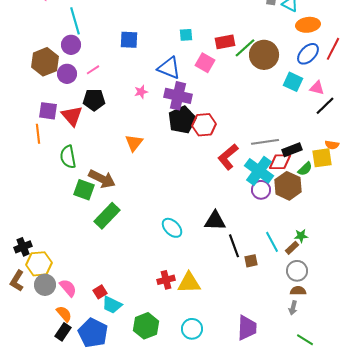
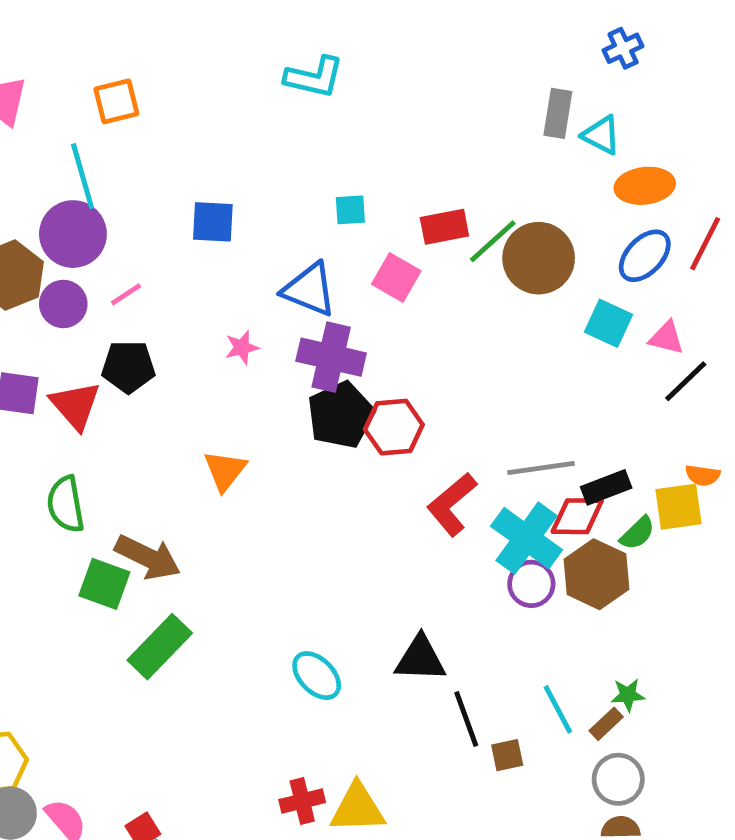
purple circle: (71, 45) -> (73, 234), size x1.4

